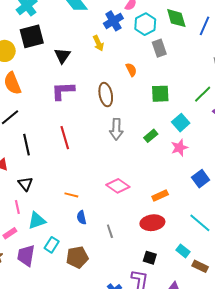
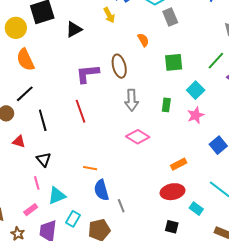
black triangle: (62, 56) -> (74, 29), turned 30
purple L-shape: (63, 91) -> (87, 74), moved
green rectangle: (151, 136) -> (166, 105), turned -40
pink diamond: (118, 186) -> (138, 137), moved
blue semicircle: (81, 217) -> (101, 190), size x1.5
gray line: (110, 231) -> (121, 206), moved
cyan rectangle: (183, 251) -> (196, 209), moved

